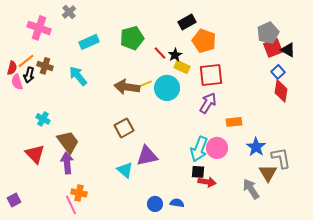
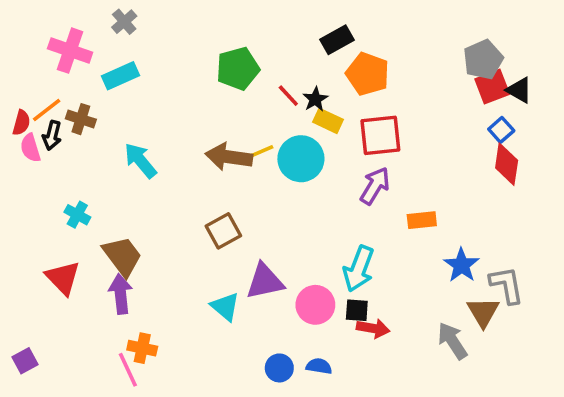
cyan rectangle: (89, 42) -> (121, 76), moved
cyan arrow: (78, 76) -> (140, 161), moved
pink circle: (217, 148) -> (315, 305), moved

